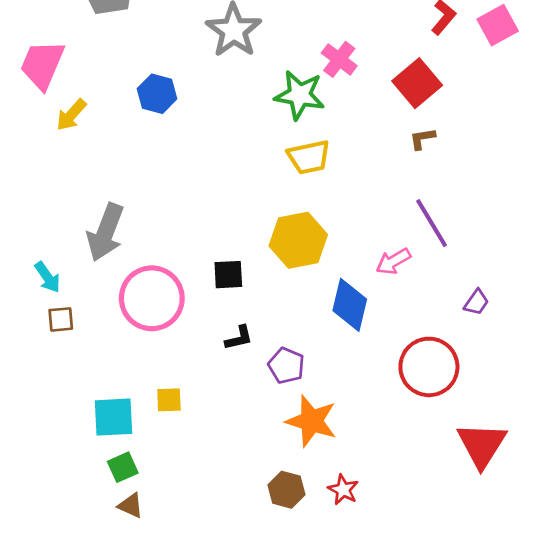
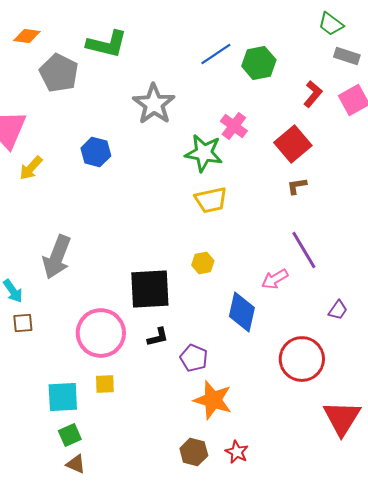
yellow hexagon: (298, 240) -> (203, 263), size x0.5
black square: (228, 275) -> (150, 289), size x1.8
pink circle: (152, 298) -> (101, 333), moved

